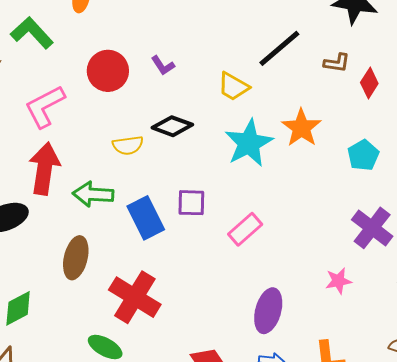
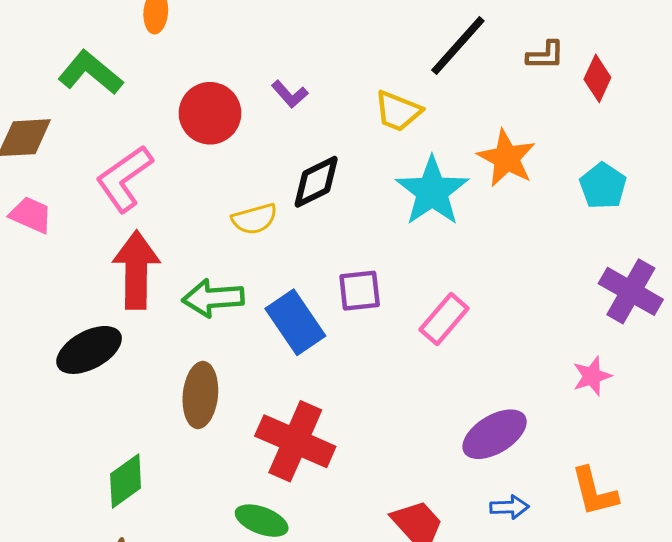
black diamond: (172, 126) -> (316, 182), turned -39
purple ellipse: (268, 311) -> (495, 434), turned 51

